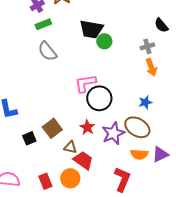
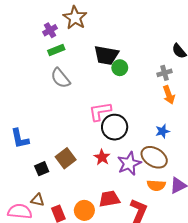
brown triangle: (70, 147) -> (37, 200), moved
red trapezoid: (83, 160) -> (109, 199), moved, turned -45

